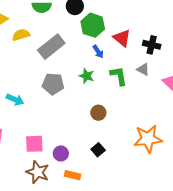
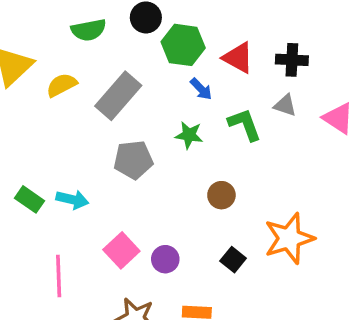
orange star: (148, 139) -> (289, 238), moved
pink square: (34, 144) -> (121, 250), moved, turned -30
purple circle: (61, 153) -> (165, 259), moved

